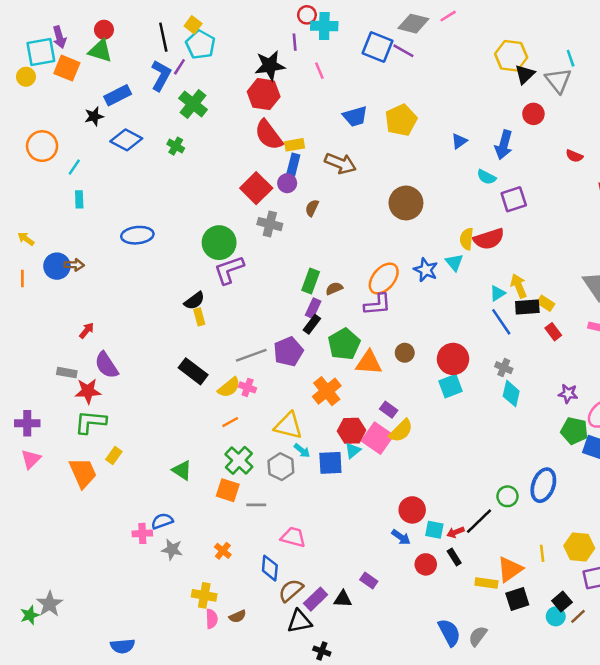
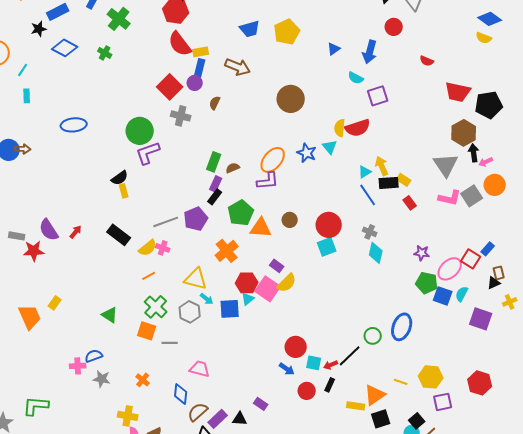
red arrow: (87, 330) -> (76, 232), moved
green L-shape: (90, 422) -> (36, 406), moved
yellow line: (542, 553) -> (401, 382), turned -64
black rectangle: (454, 557) -> (330, 385), turned 56

